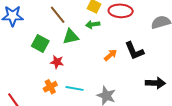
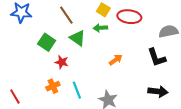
green triangle: (71, 37) -> (78, 38), turned 42
black L-shape: (134, 51) -> (157, 57), moved
cyan line: (75, 88) -> (77, 90), turned 54

